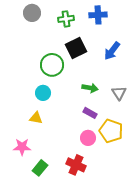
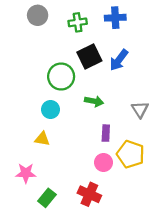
blue arrow: (112, 51) -> (119, 60), moved
green arrow: (90, 88) -> (94, 101), moved
purple rectangle: (90, 113) -> (106, 133), turned 64

